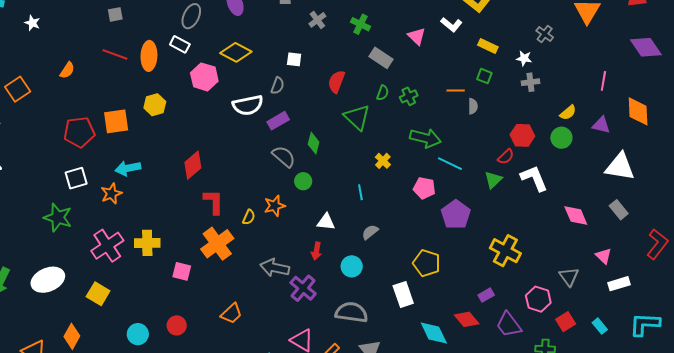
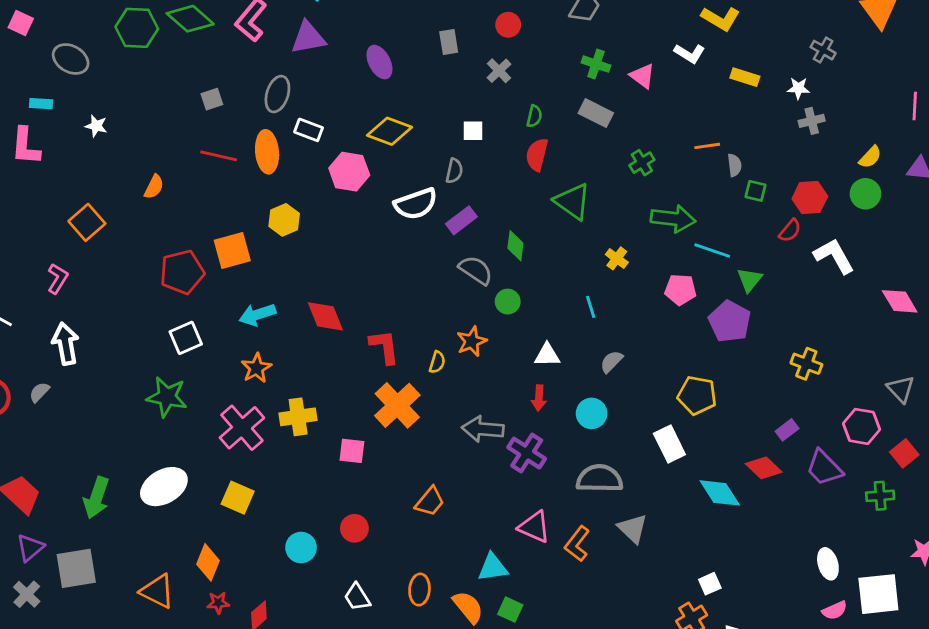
gray ellipse: (191, 16) -> (277, 94), moved
green cross: (360, 24) -> (596, 64), moved
green square: (484, 76) -> (755, 191), moved
green semicircle: (383, 93) -> (534, 116), moved
red diamond: (193, 165) -> (325, 316), moved, turned -64
green triangle: (493, 180) -> (750, 280), moved
orange star: (111, 194) -> (256, 368), moved
yellow cross: (505, 251) -> (806, 364), size x0.7

